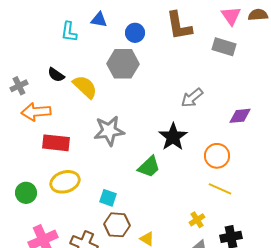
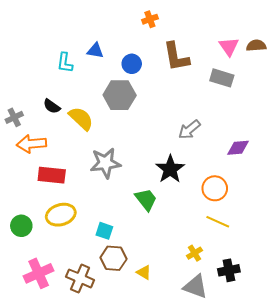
green trapezoid: (149, 167) -> (146, 199), turned -85

